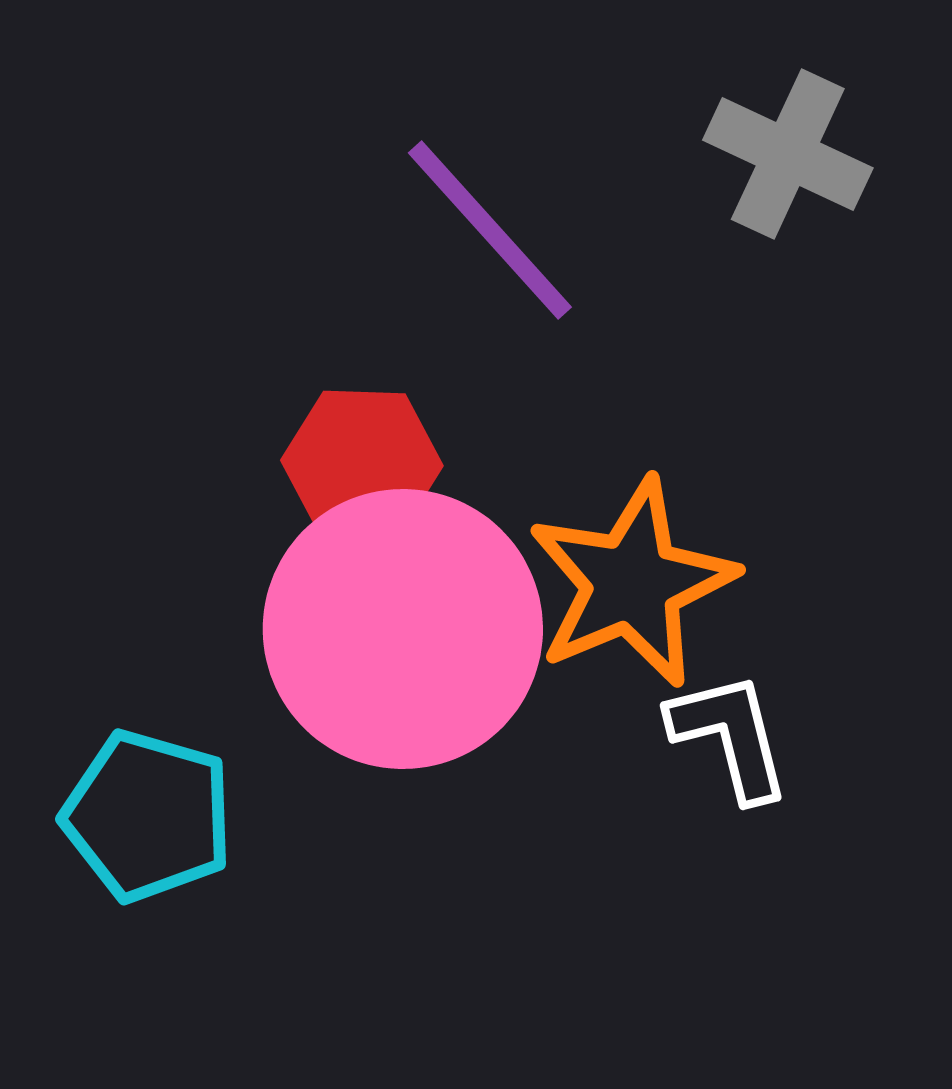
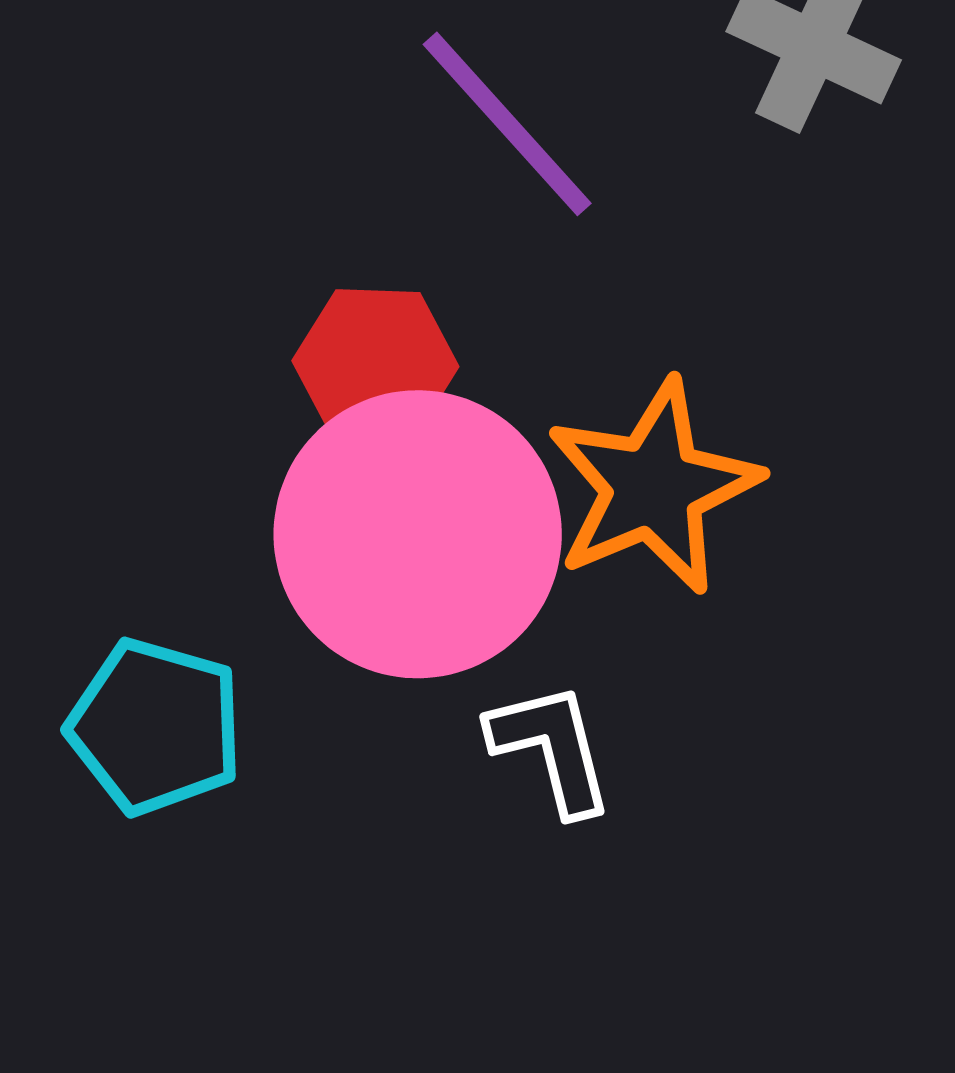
white L-shape: (730, 736) -> (551, 748), moved

